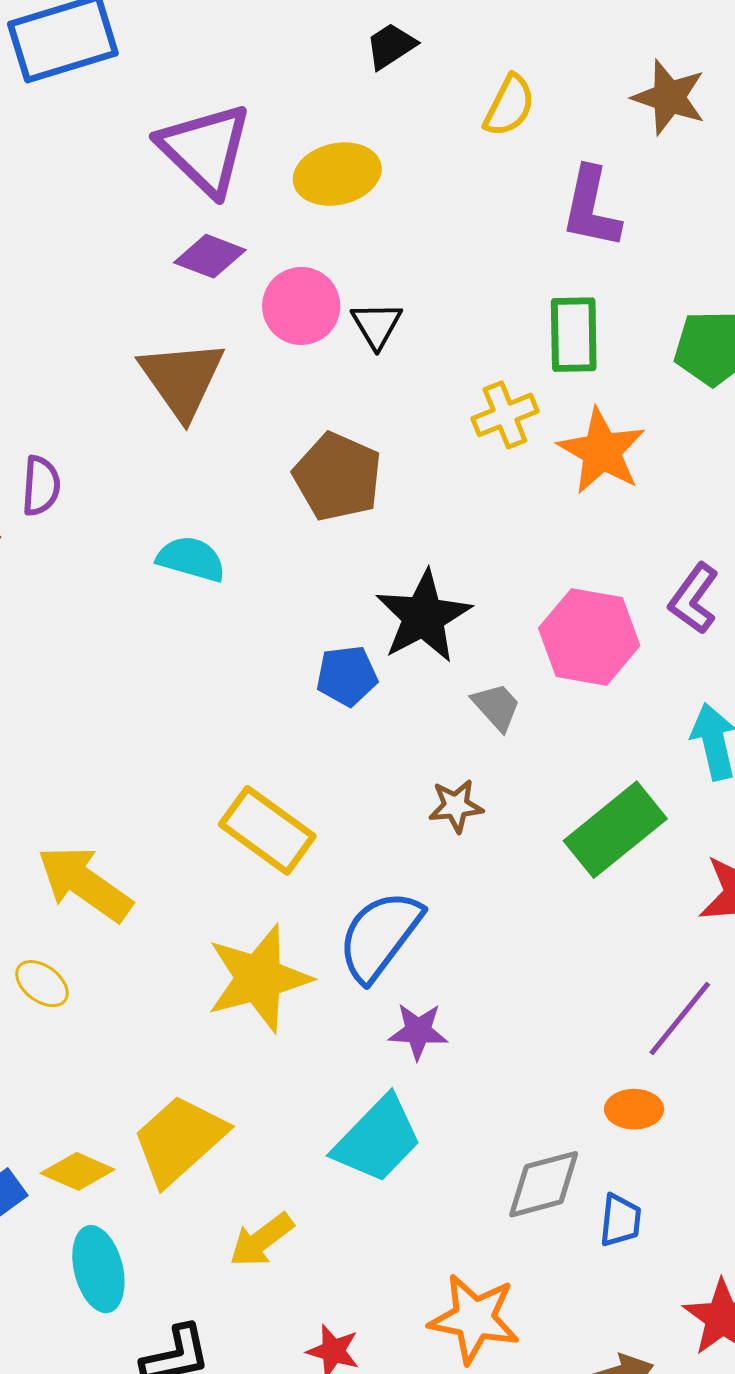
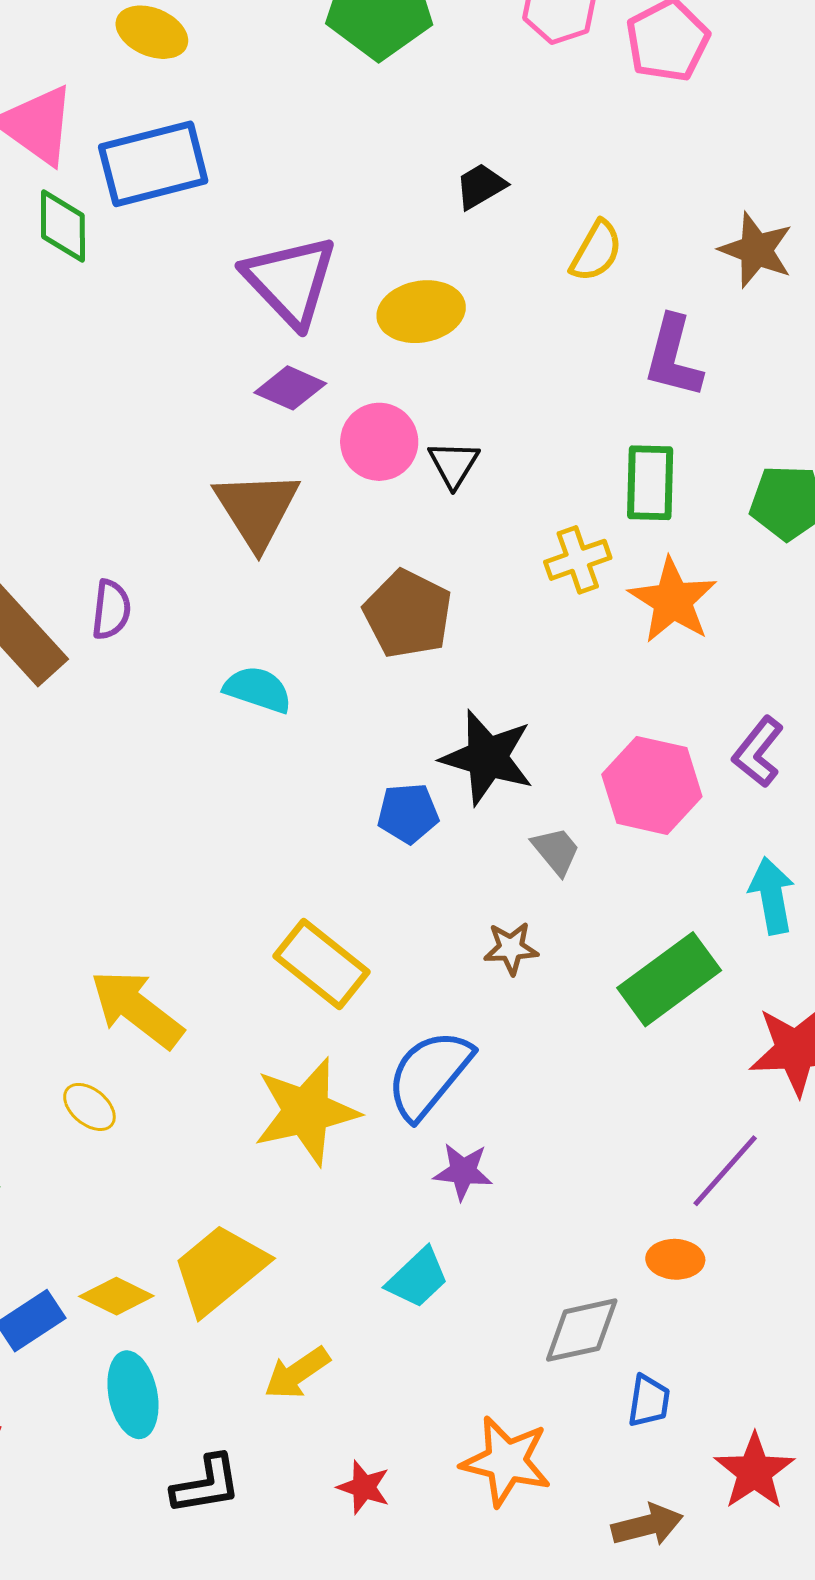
black star: (423, 616) -> (487, 758), turned -30
cyan trapezoid: (377, 1140) -> (418, 1278), size x0.7
blue trapezoid: (620, 1220) -> (649, 1401), moved

